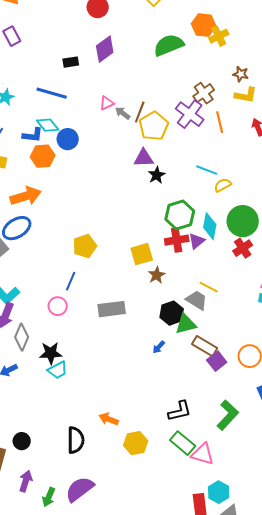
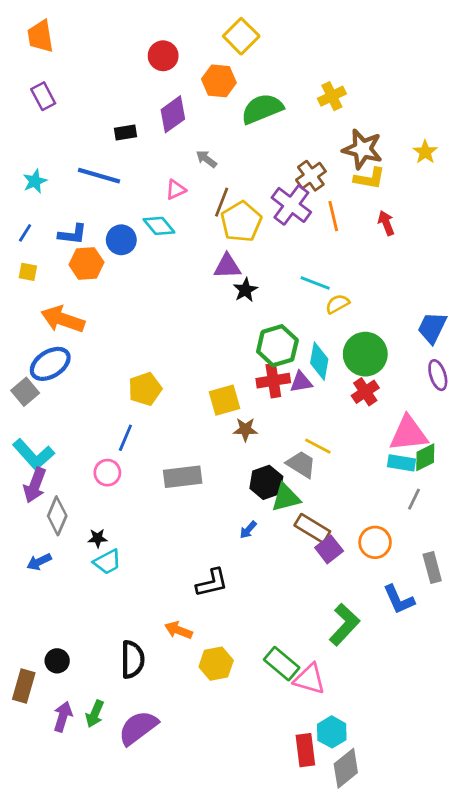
orange hexagon: (204, 25) -> (219, 81), moved
brown star: (241, 74) -> (362, 149), size x1.8
gray arrow: (123, 113) -> (206, 159), moved
cyan diamond: (48, 125) -> (159, 226), moved
orange arrow: (26, 196) -> (63, 319), turned -144
purple triangle: (197, 241) -> (301, 382), turned 30
brown star: (157, 275) -> (245, 429), turned 30
black star: (51, 353) -> (98, 538), size x0.6
black L-shape: (180, 411) -> (212, 583), moved
green arrow: (49, 497) -> (95, 714), moved

